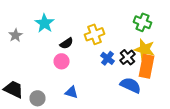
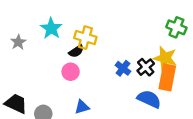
green cross: (142, 22) -> (176, 27), moved
yellow cross: (94, 34) -> (85, 38), moved, turned 36
blue triangle: (72, 92) -> (82, 107), turned -32

